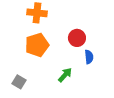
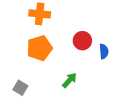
blue semicircle: (89, 57) -> (104, 51), moved

